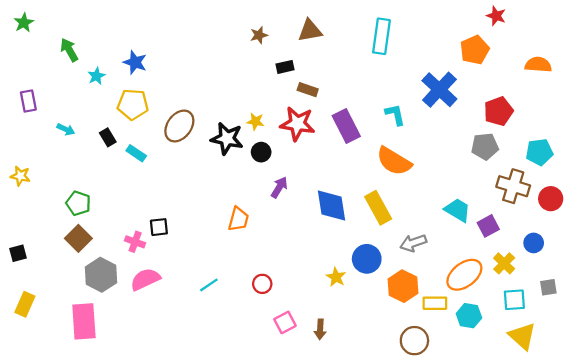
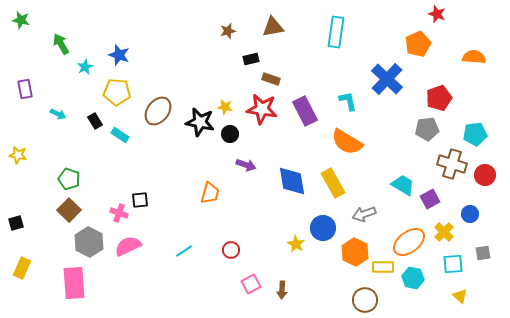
green star: (24, 23) -> (21, 20), turned -30
purple arrow: (279, 187) -> (246, 165), turned 78
yellow triangle: (522, 336) -> (460, 296), size x0.6

